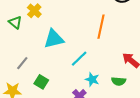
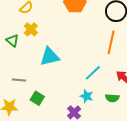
orange line: (101, 27) -> (111, 42), moved
cyan line: (79, 59) -> (93, 73), moved
gray line: (22, 63) -> (19, 80), turned 56

